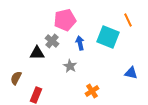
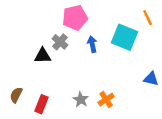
gray star: (70, 66) -> (81, 100), moved
brown semicircle: (16, 78) -> (16, 95), moved

